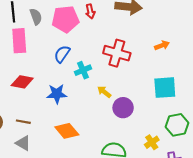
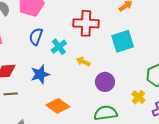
cyan square: (165, 88) -> (123, 41), moved
purple circle: (123, 108) -> (105, 82), moved
brown line: (23, 122) -> (11, 94), moved

